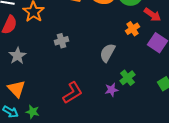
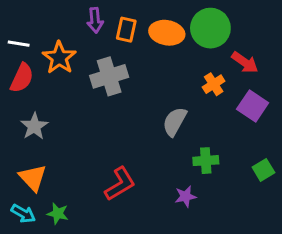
gray cross: (62, 41) -> (109, 76), moved, size x1.6
green cross: (128, 78) -> (206, 161), turned 35
purple star: (112, 90) -> (186, 196), moved

